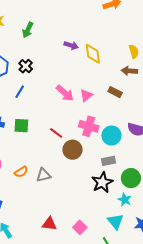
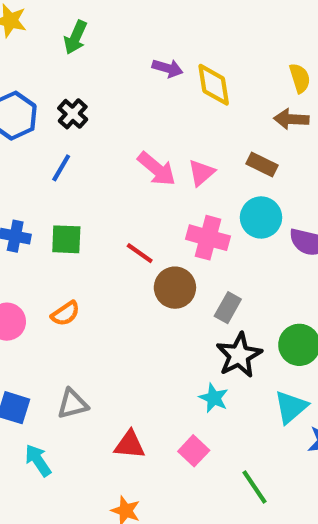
cyan circle: (111, 135) -> (261, 217), moved
gray rectangle: (109, 161) -> (228, 308), moved, turned -48
orange semicircle: (21, 172) -> (65, 314), moved
gray triangle: (43, 175) -> (72, 404), moved
cyan star: (125, 200) -> (214, 398), moved
cyan triangle: (115, 221) -> (291, 407), moved, turned 30

